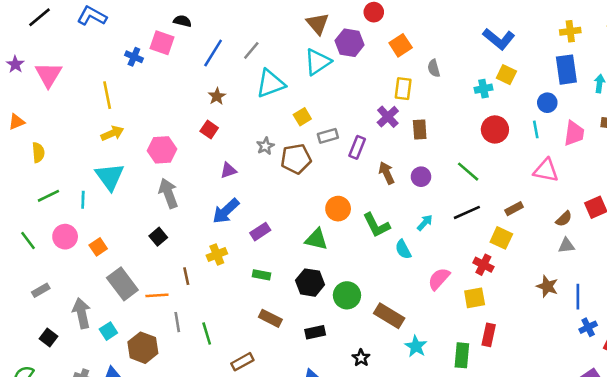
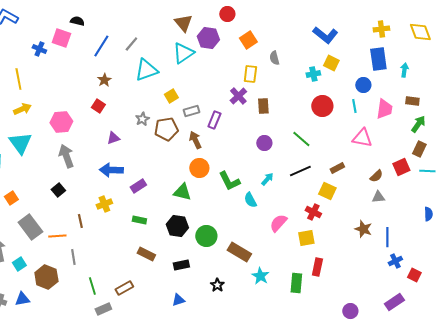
brown arrow: (387, 173) -> (195, 140), moved
blue arrow: (226, 211) -> (111, 170), turned 45
green line: (207, 334) -> (92, 286), moved

